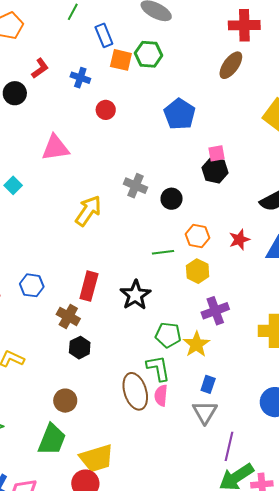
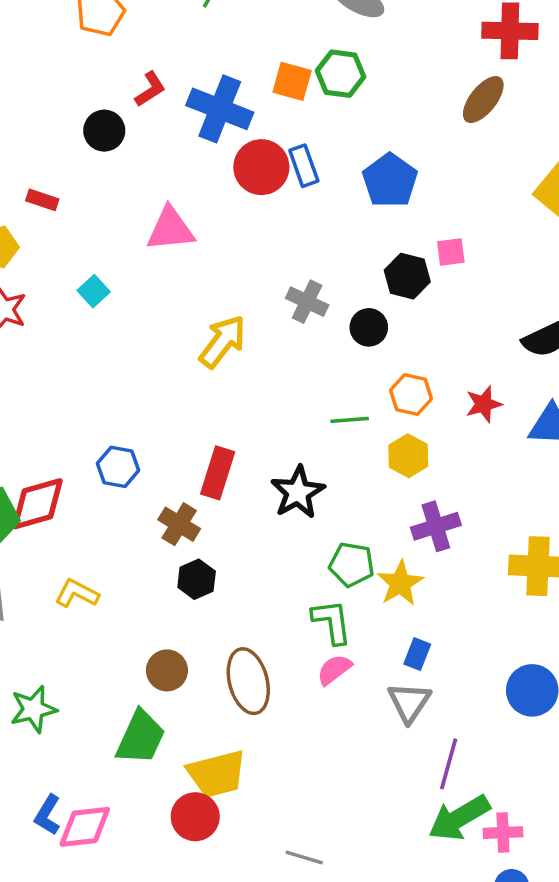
blue rectangle: (104, 35) -> (304, 166), moved
blue cross: (80, 78) -> (220, 109), size x1.8
red circle: (106, 110) -> (261, 167), size x1.6
black hexagon: (215, 170) -> (407, 276), moved
brown ellipse: (135, 391) -> (248, 681), moved
pink semicircle: (161, 396) -> (334, 670), turned 45

